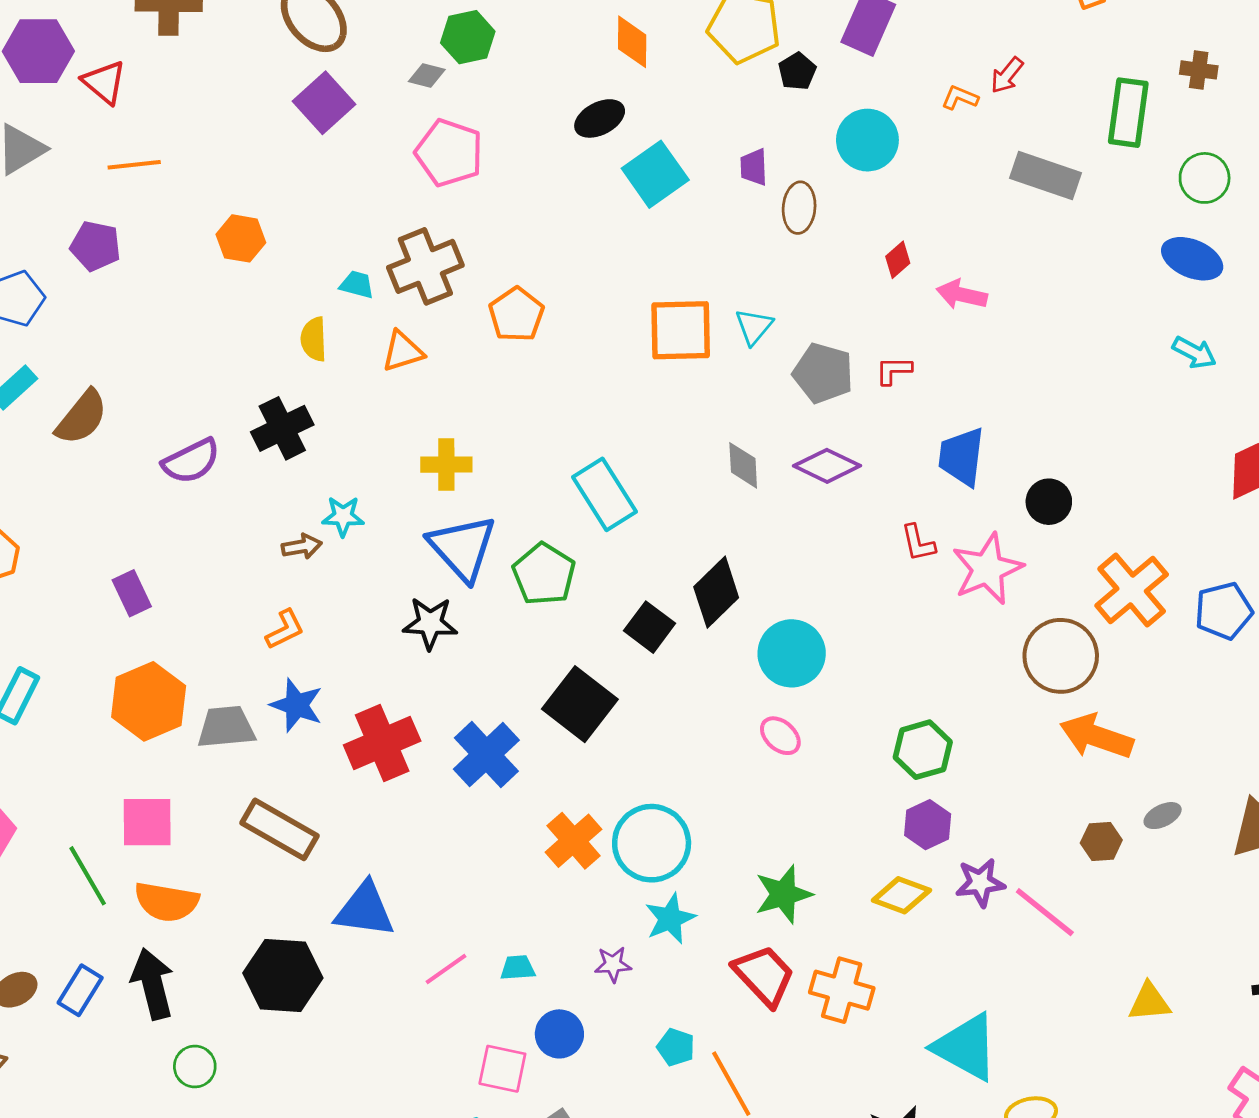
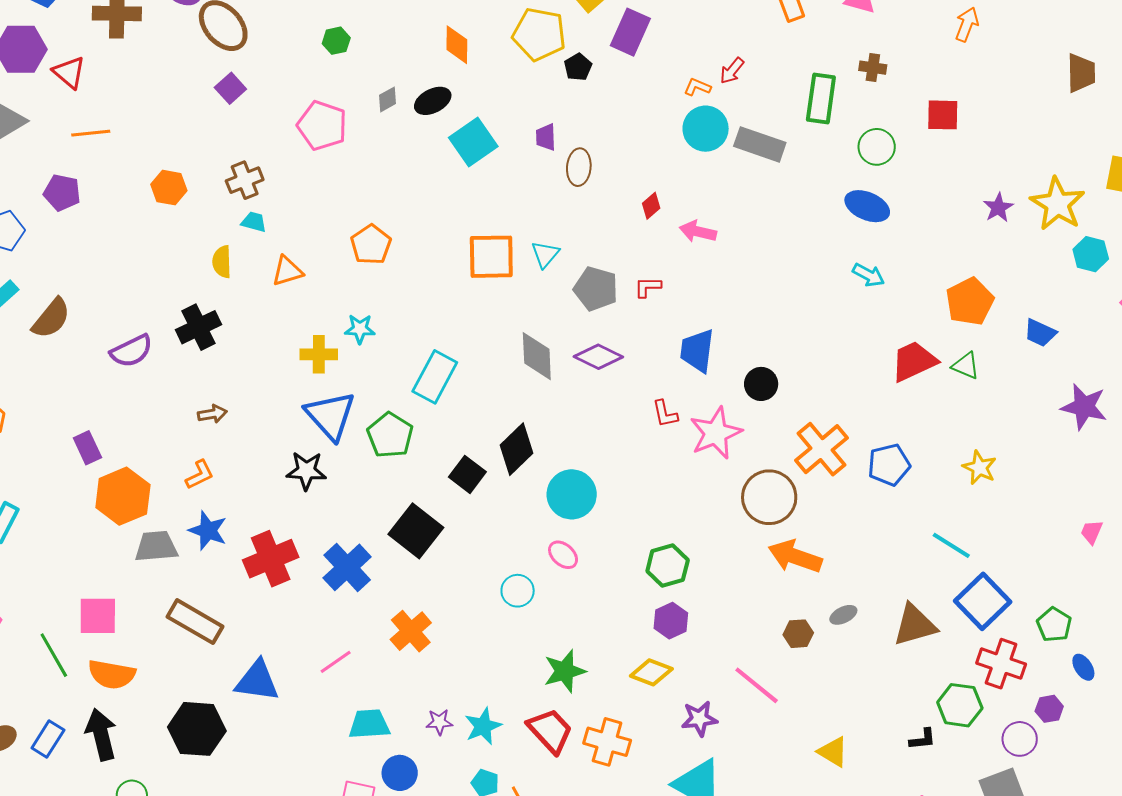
green hexagon: (468, 37) -> (336, 41), size x0.7
gray diamond: (427, 76) -> (387, 99), moved, turned -44
purple square: (324, 103) -> (230, 88), size x0.7
cyan circle: (867, 140) -> (706, 129), moved
brown cross: (425, 266) -> (245, 180), moved, size x0.7
gray diamond: (743, 465) -> (537, 356), size x1.4
cyan rectangle: (604, 494) -> (435, 377), turned 60
cyan star: (343, 516) -> (360, 329), moved
orange hexagon: (149, 701) -> (123, 496), moved
cyan circle: (652, 843) -> (518, 591), moved, size x0.6
purple star: (980, 883) -> (699, 719), moved
cyan star: (670, 919) -> (483, 726), moved
cyan trapezoid: (518, 968) -> (369, 724), size x1.6
pink line: (446, 969) -> (336, 662), moved
yellow triangle: (1149, 1002) -> (833, 752), turned 36

